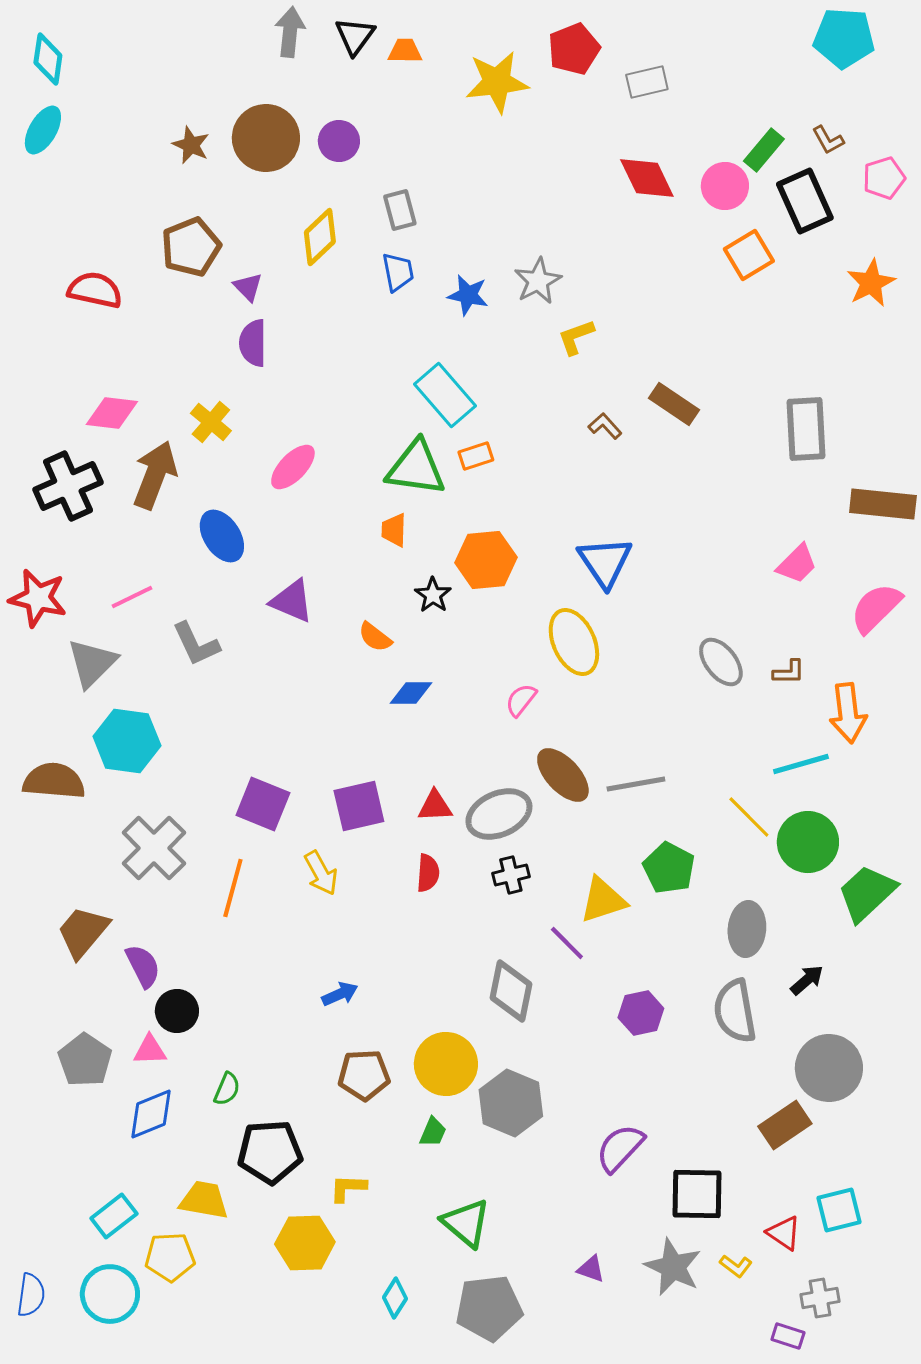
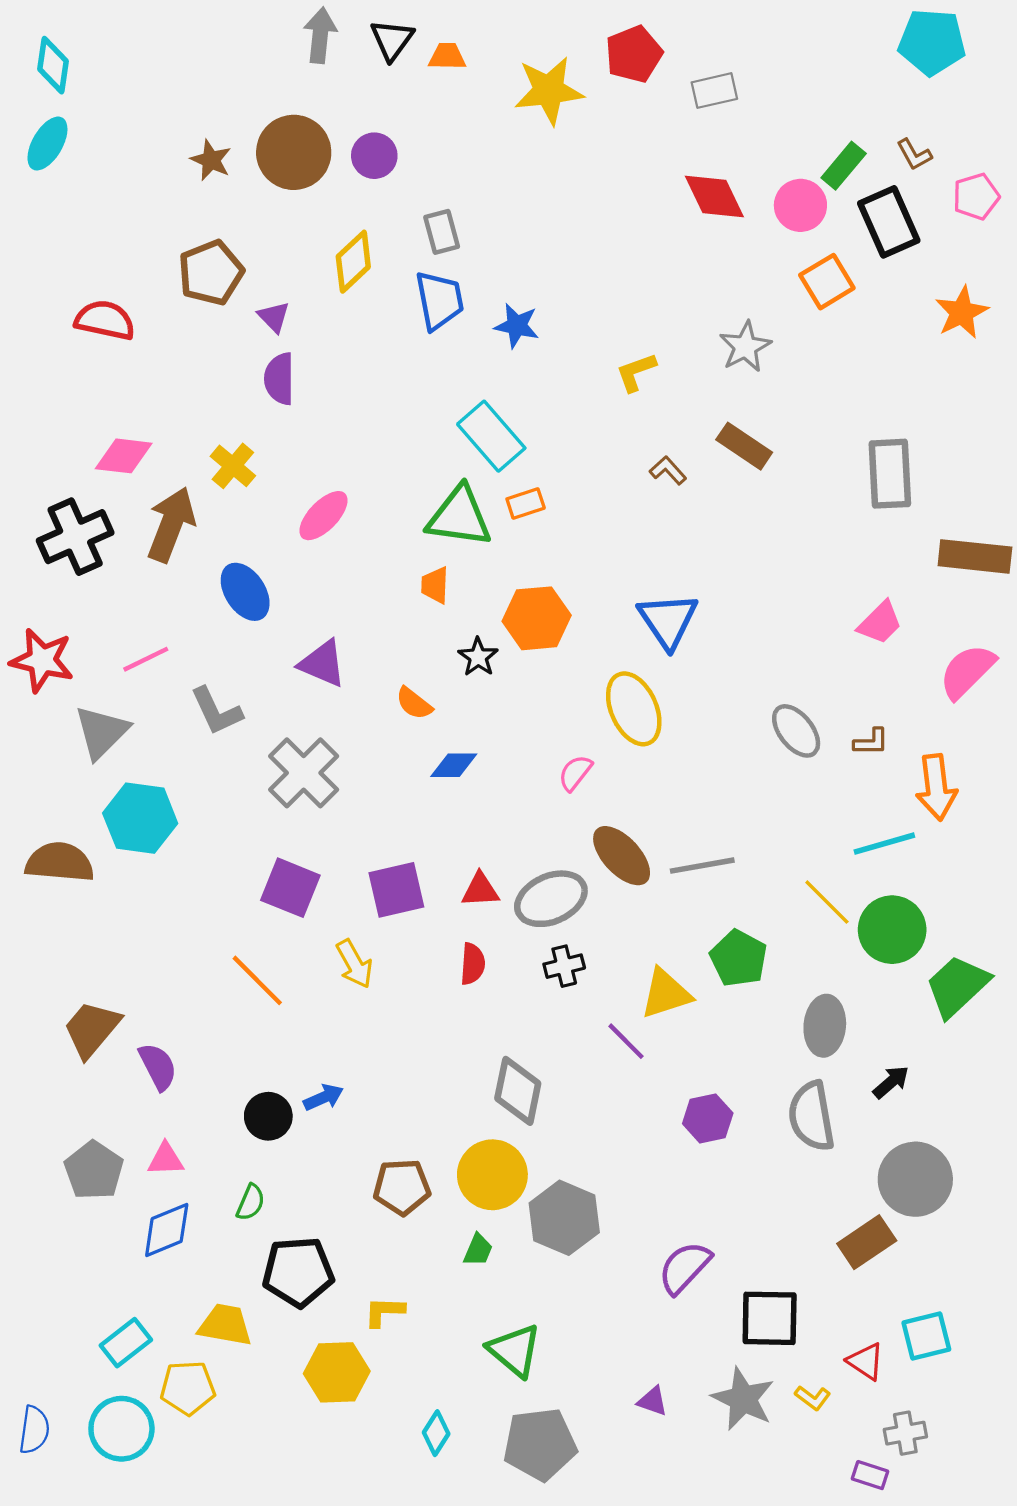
blue trapezoid: (398, 272) -> (439, 300), size x1.4
gray star: (538, 281) -> (745, 347), moved
gray cross: (154, 848) -> (304, 773), moved
orange line: (233, 888) -> (257, 980), turned -60
gray diamond: (511, 991) -> (518, 1091), moved
blue arrow: (340, 994) -> (323, 1097), moved
black circle: (177, 1011) -> (268, 1116), moved

